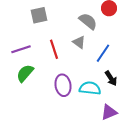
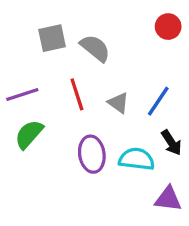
gray semicircle: (88, 21) -> (95, 48), moved
gray triangle: (79, 42) -> (118, 103), moved
purple triangle: (109, 112) -> (168, 199), turned 30

